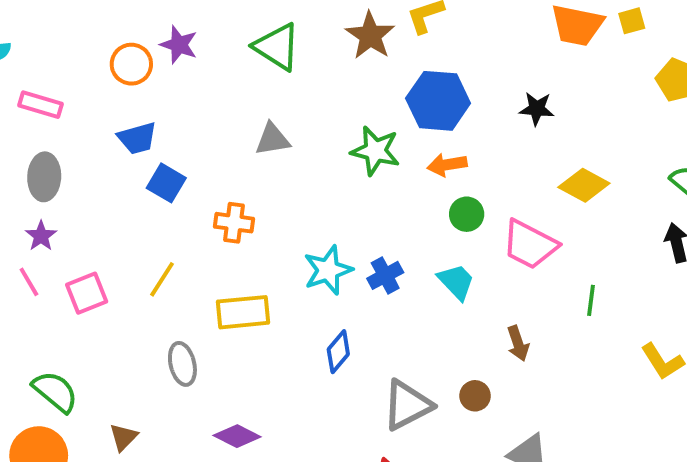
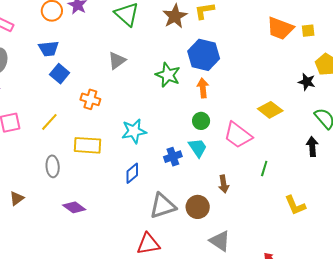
black star: (537, 109) -> (307, 82), moved
gray triangle: (273, 139) -> (117, 60), turned -36
orange arrow: (447, 165) -> (203, 88), turned 84
green circle: (467, 214) -> (201, 121), moved
blue cross: (385, 275) -> (173, 157), moved
brown circle: (475, 396) -> (198, 207), size x1.5

